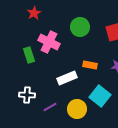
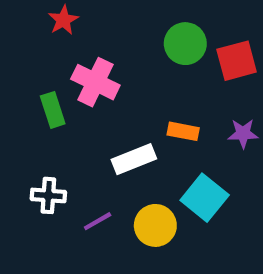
green circle: (80, 27) -> (185, 44), moved

